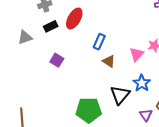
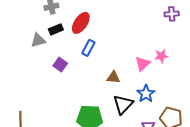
gray triangle: (25, 37) -> (38, 40), moved
blue rectangle: (99, 42) -> (88, 48), moved
brown triangle: (109, 61) -> (113, 77), moved, turned -32

